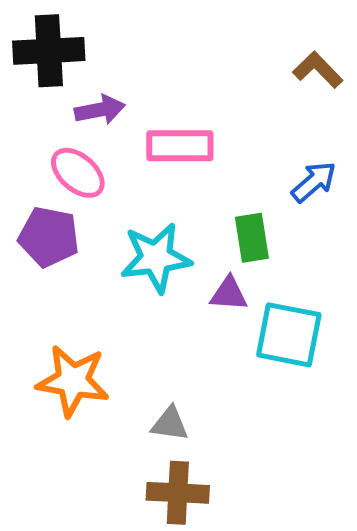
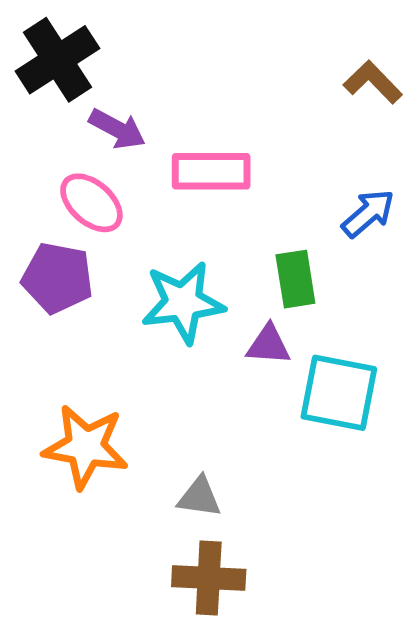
black cross: (49, 51) -> (57, 60), turned -30
purple arrow: (100, 110) -> (117, 129), turned 39

